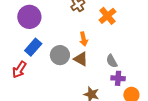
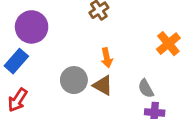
orange cross: (107, 16) -> (168, 44), moved
blue rectangle: (33, 47) -> (16, 61), moved

